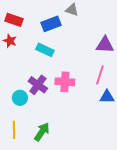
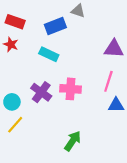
cyan circle: (20, 98) -> (12, 102), moved
yellow line: (14, 130) -> (15, 125), moved, turned 42
green arrow: (42, 132) -> (73, 141), moved

